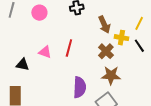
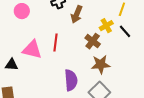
brown arrow: (104, 25) -> (77, 14), moved, turned 54
yellow cross: (121, 38) -> (106, 26), turned -32
pink triangle: (45, 52) -> (32, 50), size x1.5

